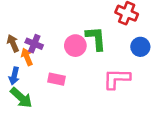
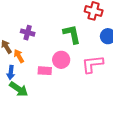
purple cross: (34, 44) -> (28, 33), moved
pink circle: (75, 46) -> (61, 60), moved

